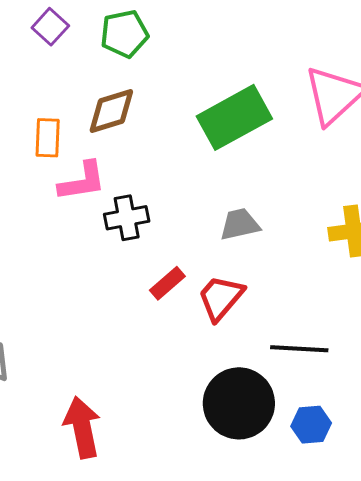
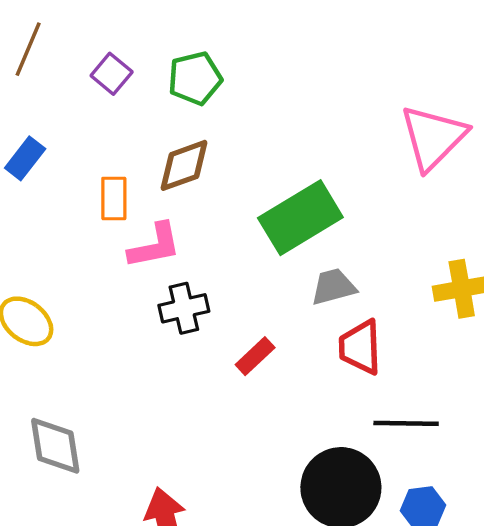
green rectangle: (234, 117) -> (300, 218), moved
black cross: (127, 218) -> (184, 308), moved
red trapezoid: (221, 298) -> (360, 347), moved, turned -40

